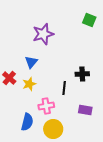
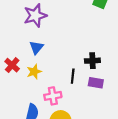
purple star: (43, 34) -> (35, 16), moved
purple rectangle: (85, 110) -> (96, 83), moved

